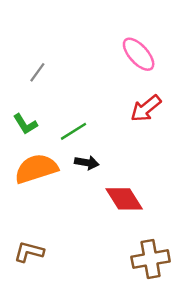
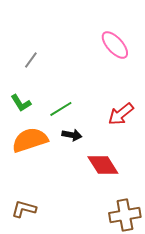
red arrow: (146, 108) -> (121, 114), moved

